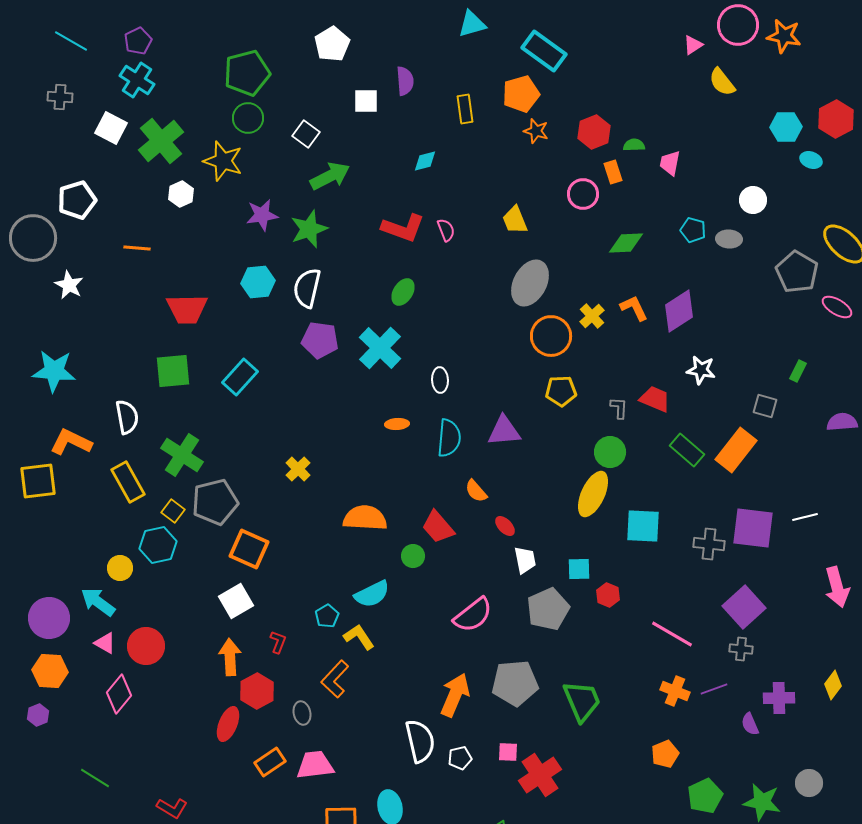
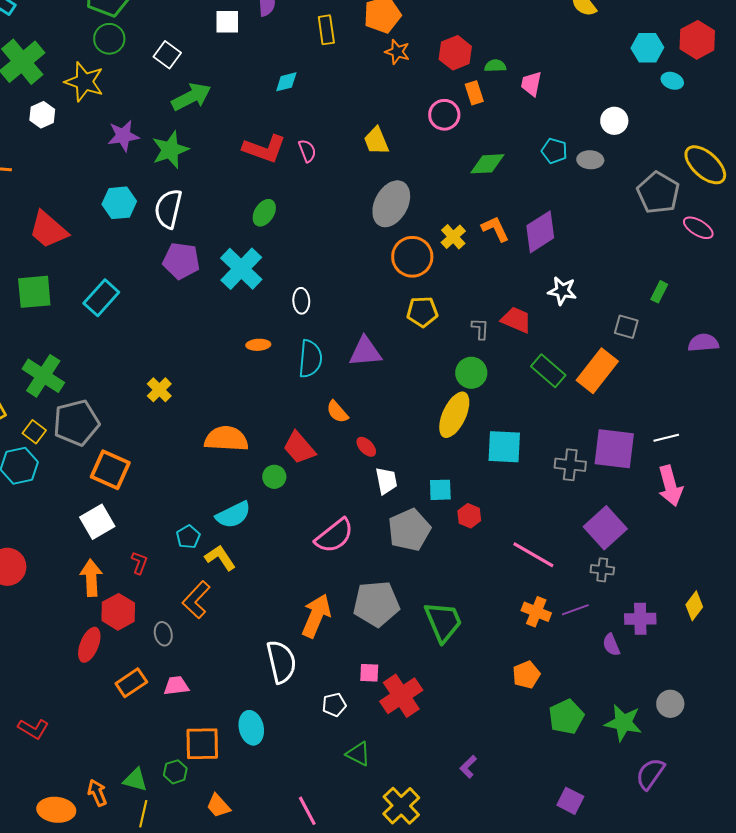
red trapezoid: (187, 309) -> (48, 230), turned 42
pink arrow: (837, 587) -> (670, 486), moved
white pentagon: (460, 758) -> (334, 705), moved
pink trapezoid: (315, 765) -> (176, 686), size x0.7

